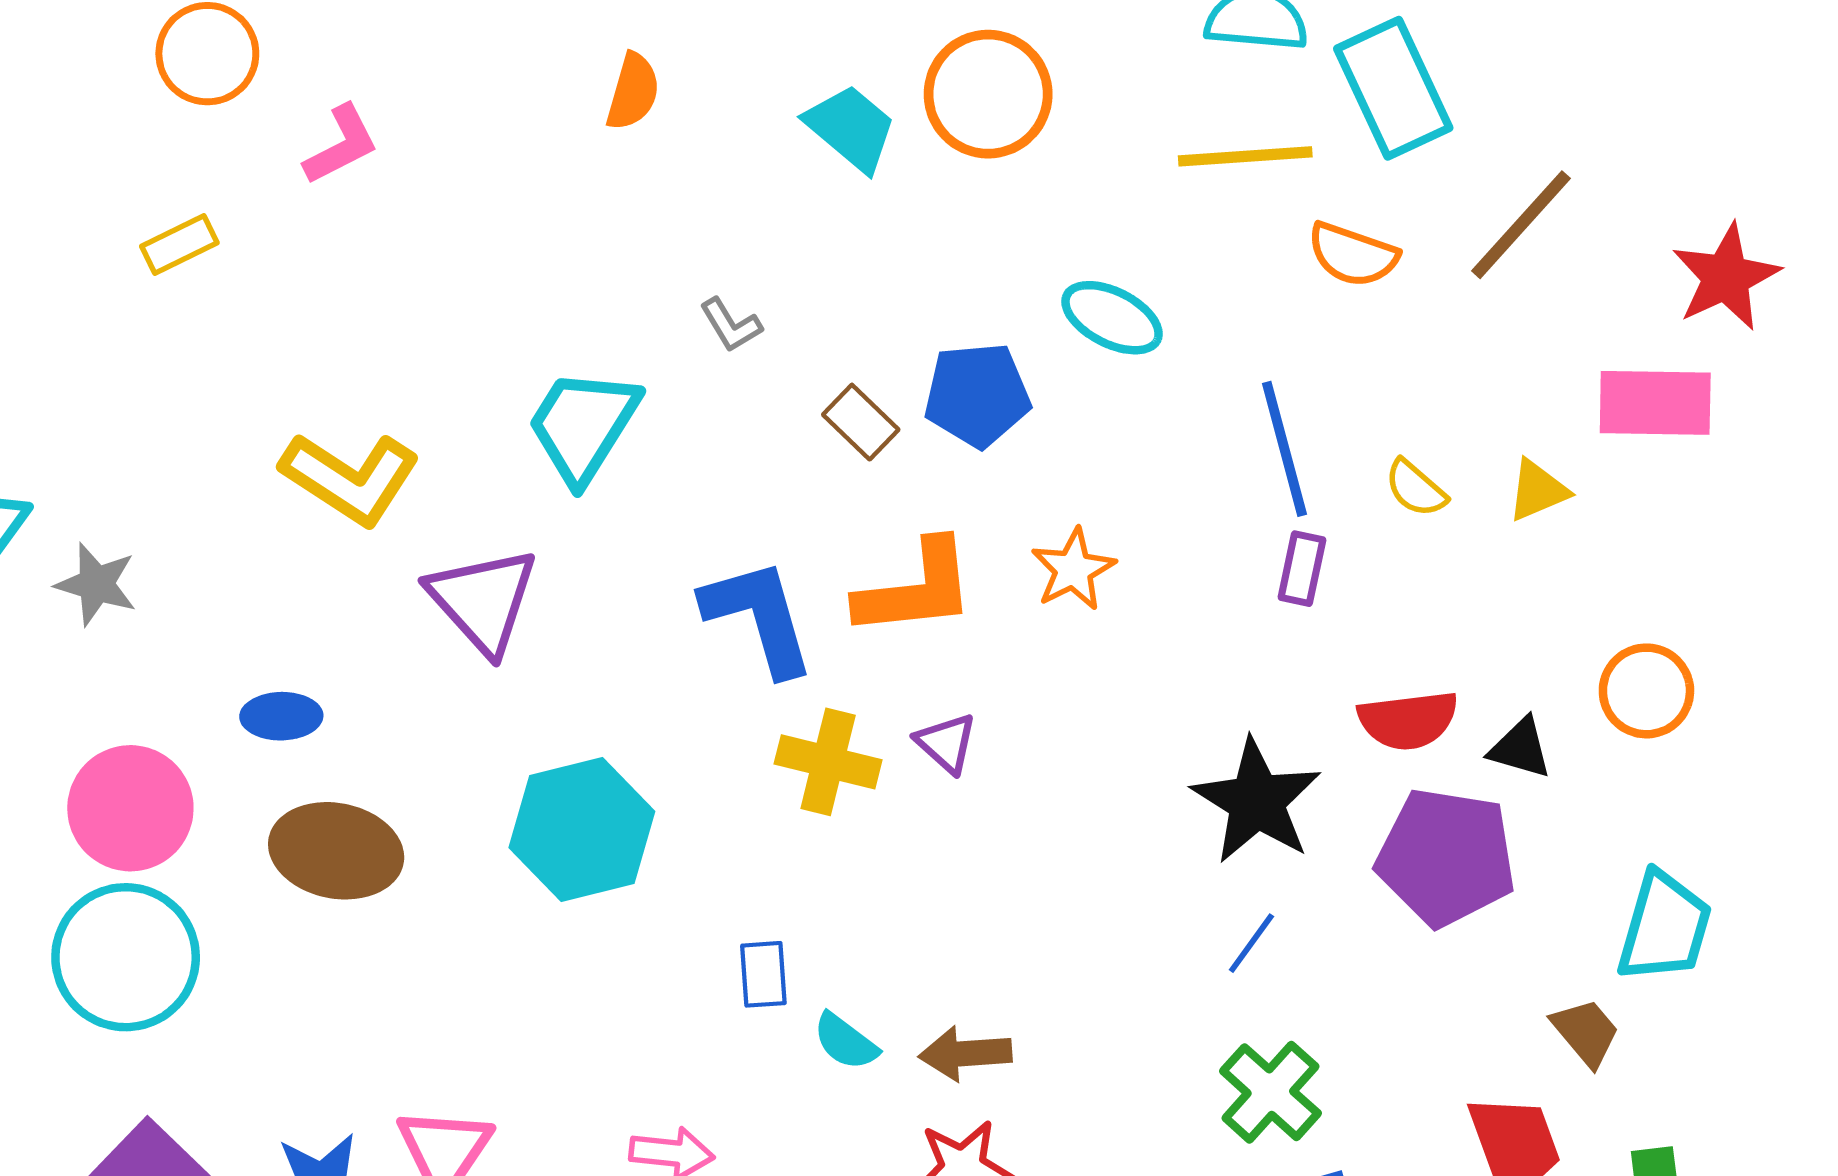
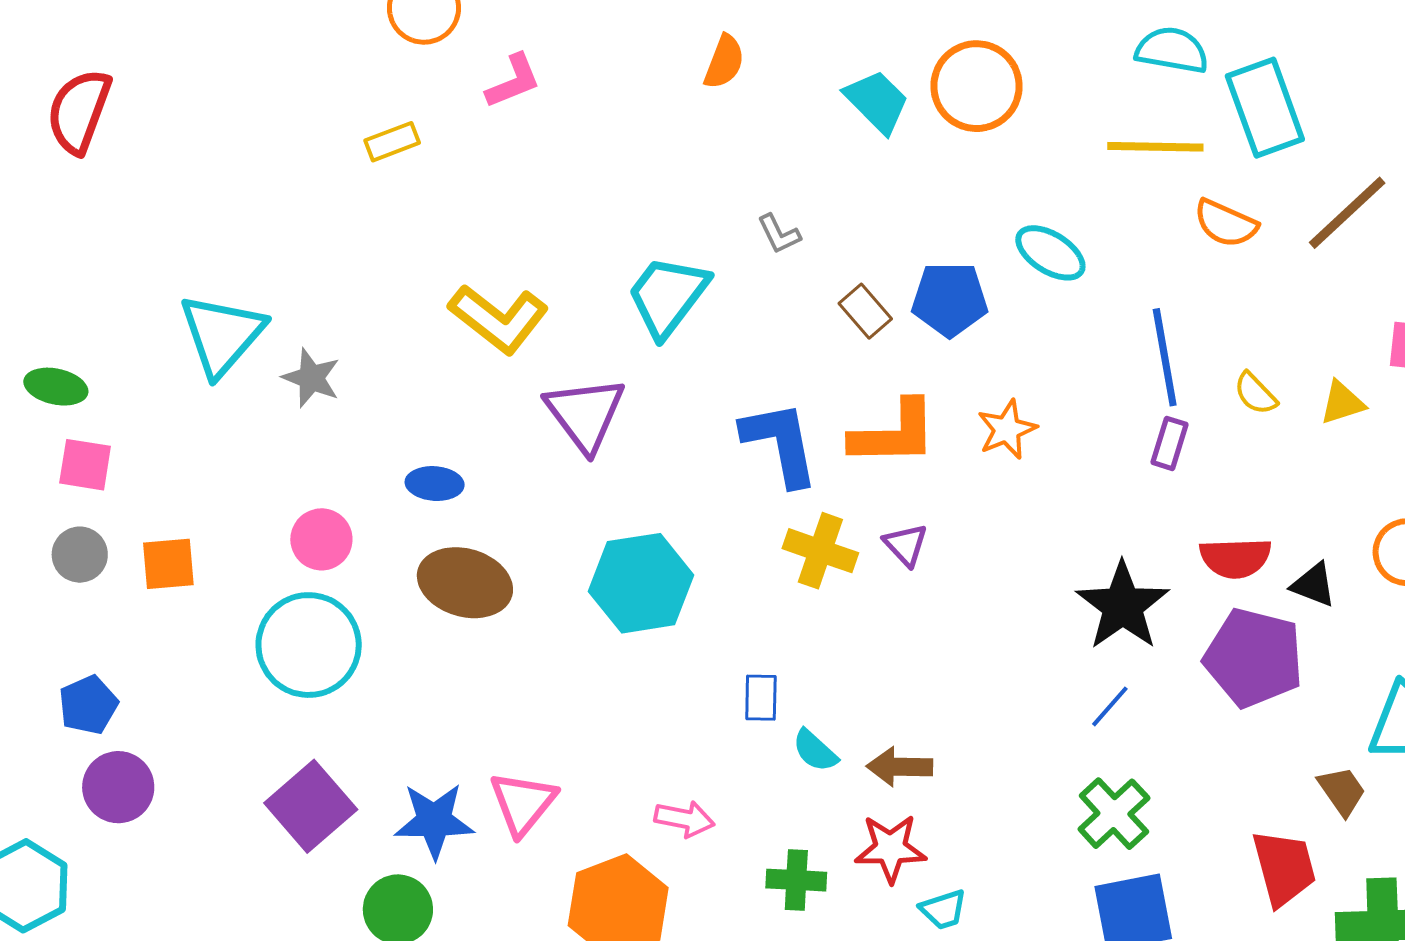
pink circle: (130, 808) -> (321, 539), size x0.7

